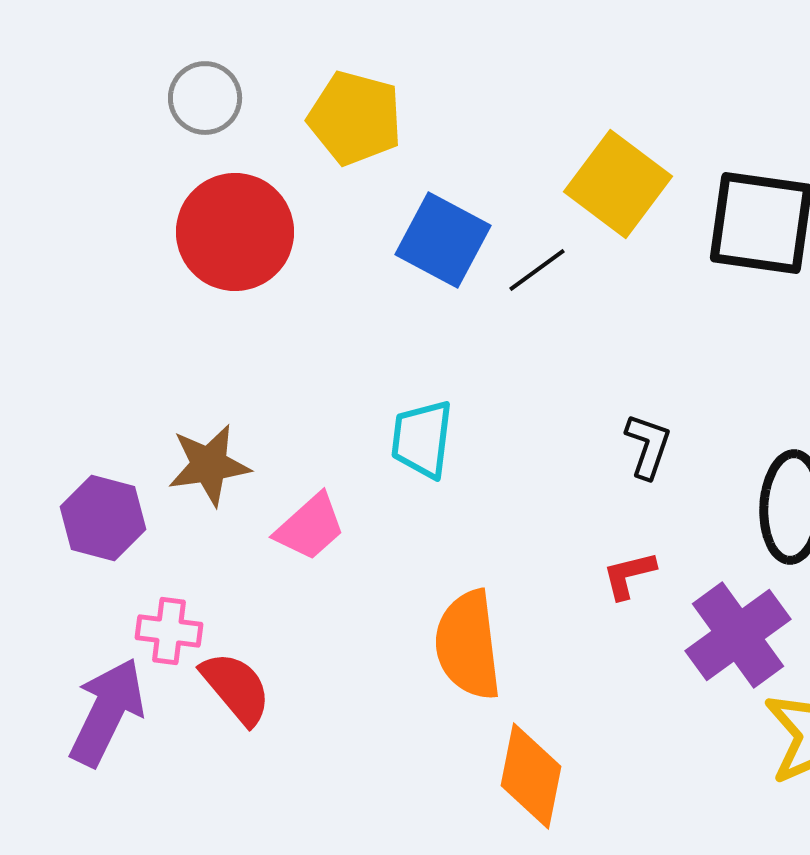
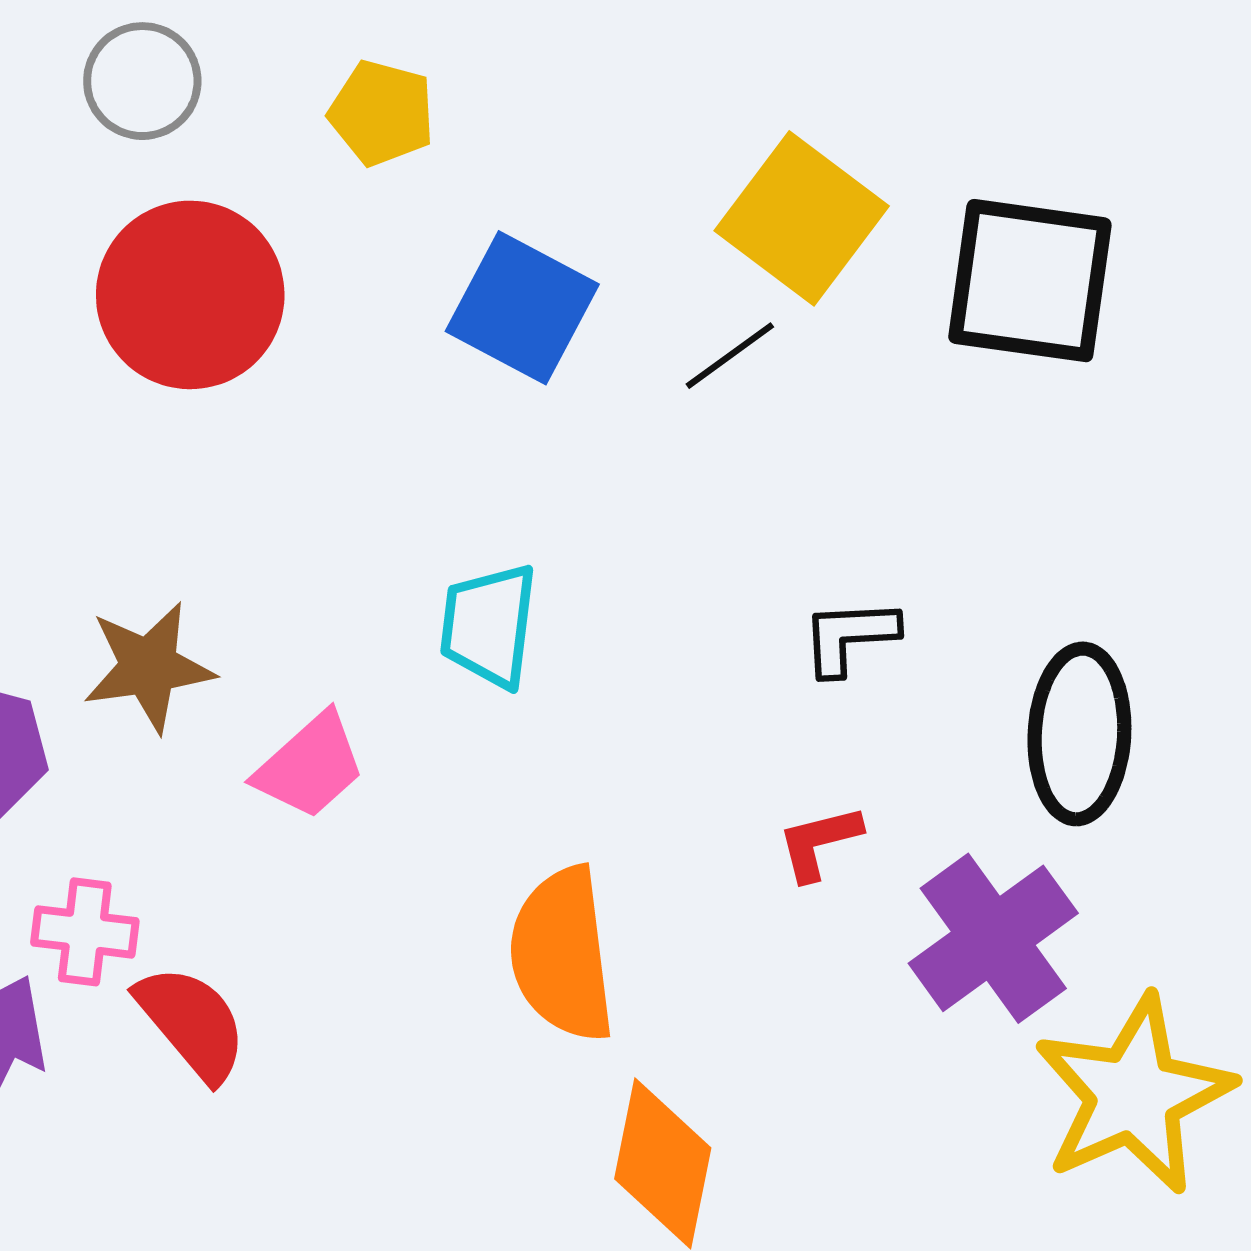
yellow pentagon: (355, 118) -> (382, 113), size x0.7
black line: (537, 270) -> (730, 356), moved
black L-shape: (648, 446) -> (850, 637), turned -112

